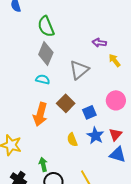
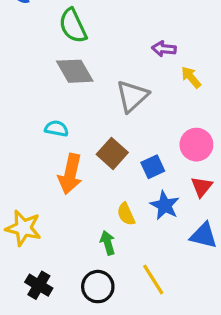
gray diamond: (46, 53) -> (75, 71), turned -50
cyan semicircle: (43, 79) -> (57, 128), moved
red triangle: (115, 134) -> (202, 187), moved
green arrow: (43, 164) -> (108, 243), moved

